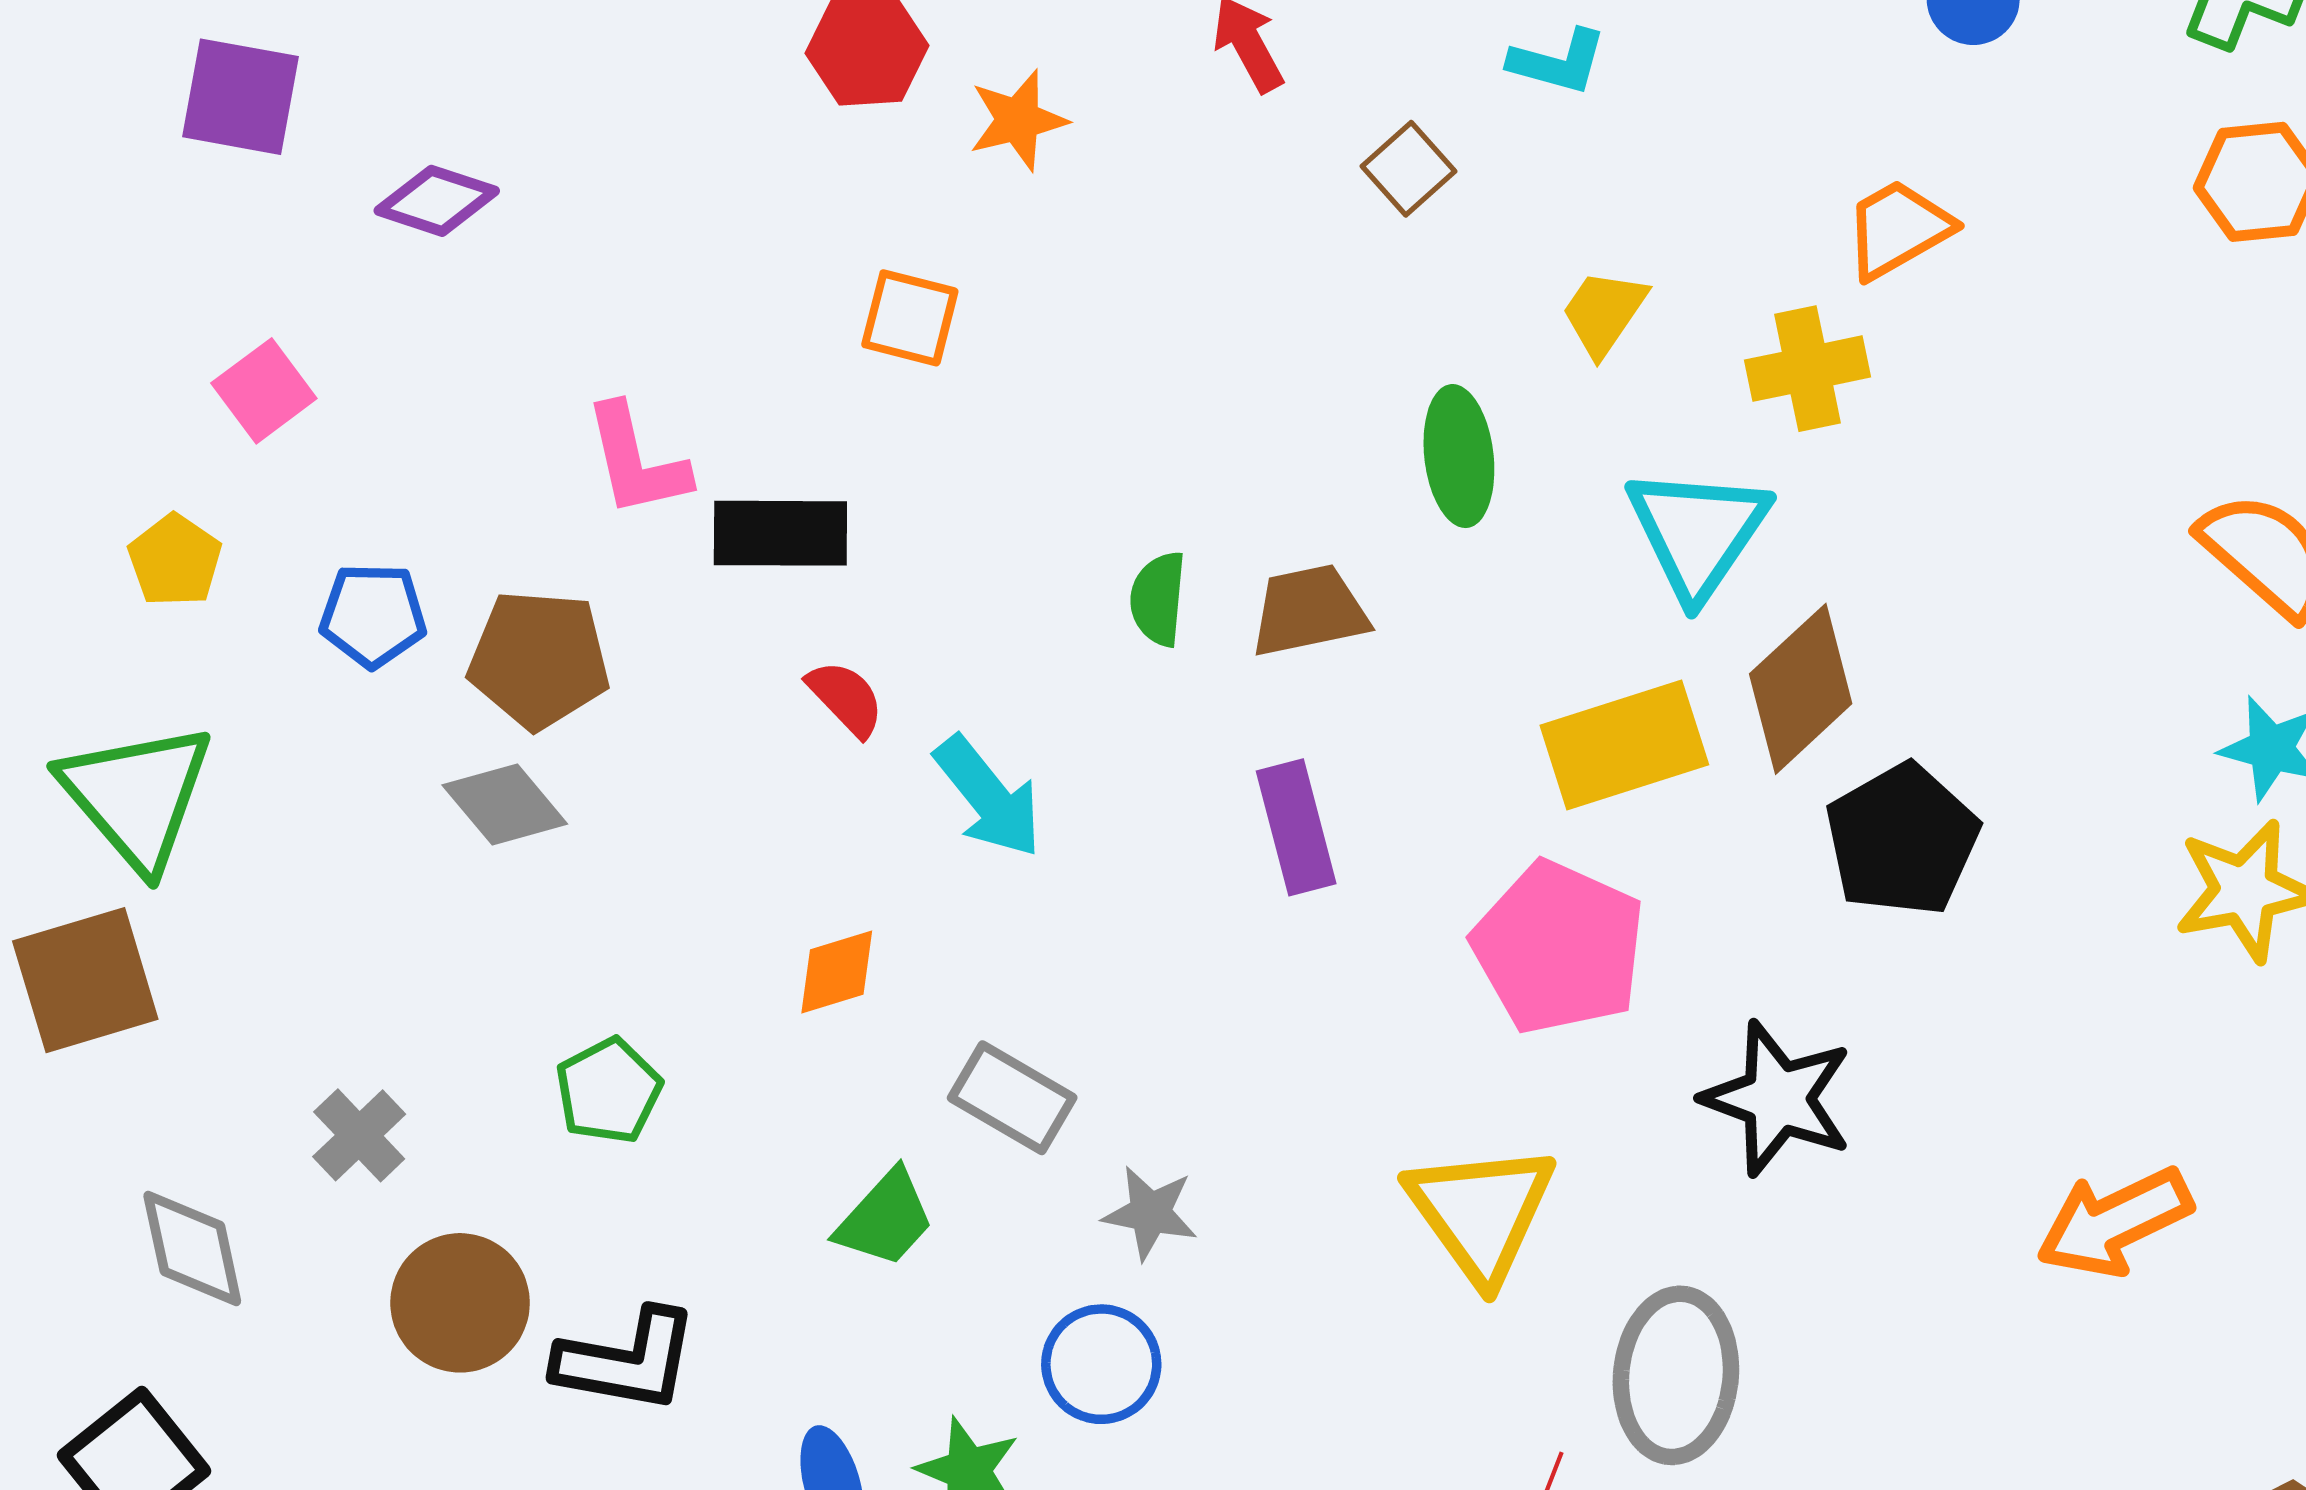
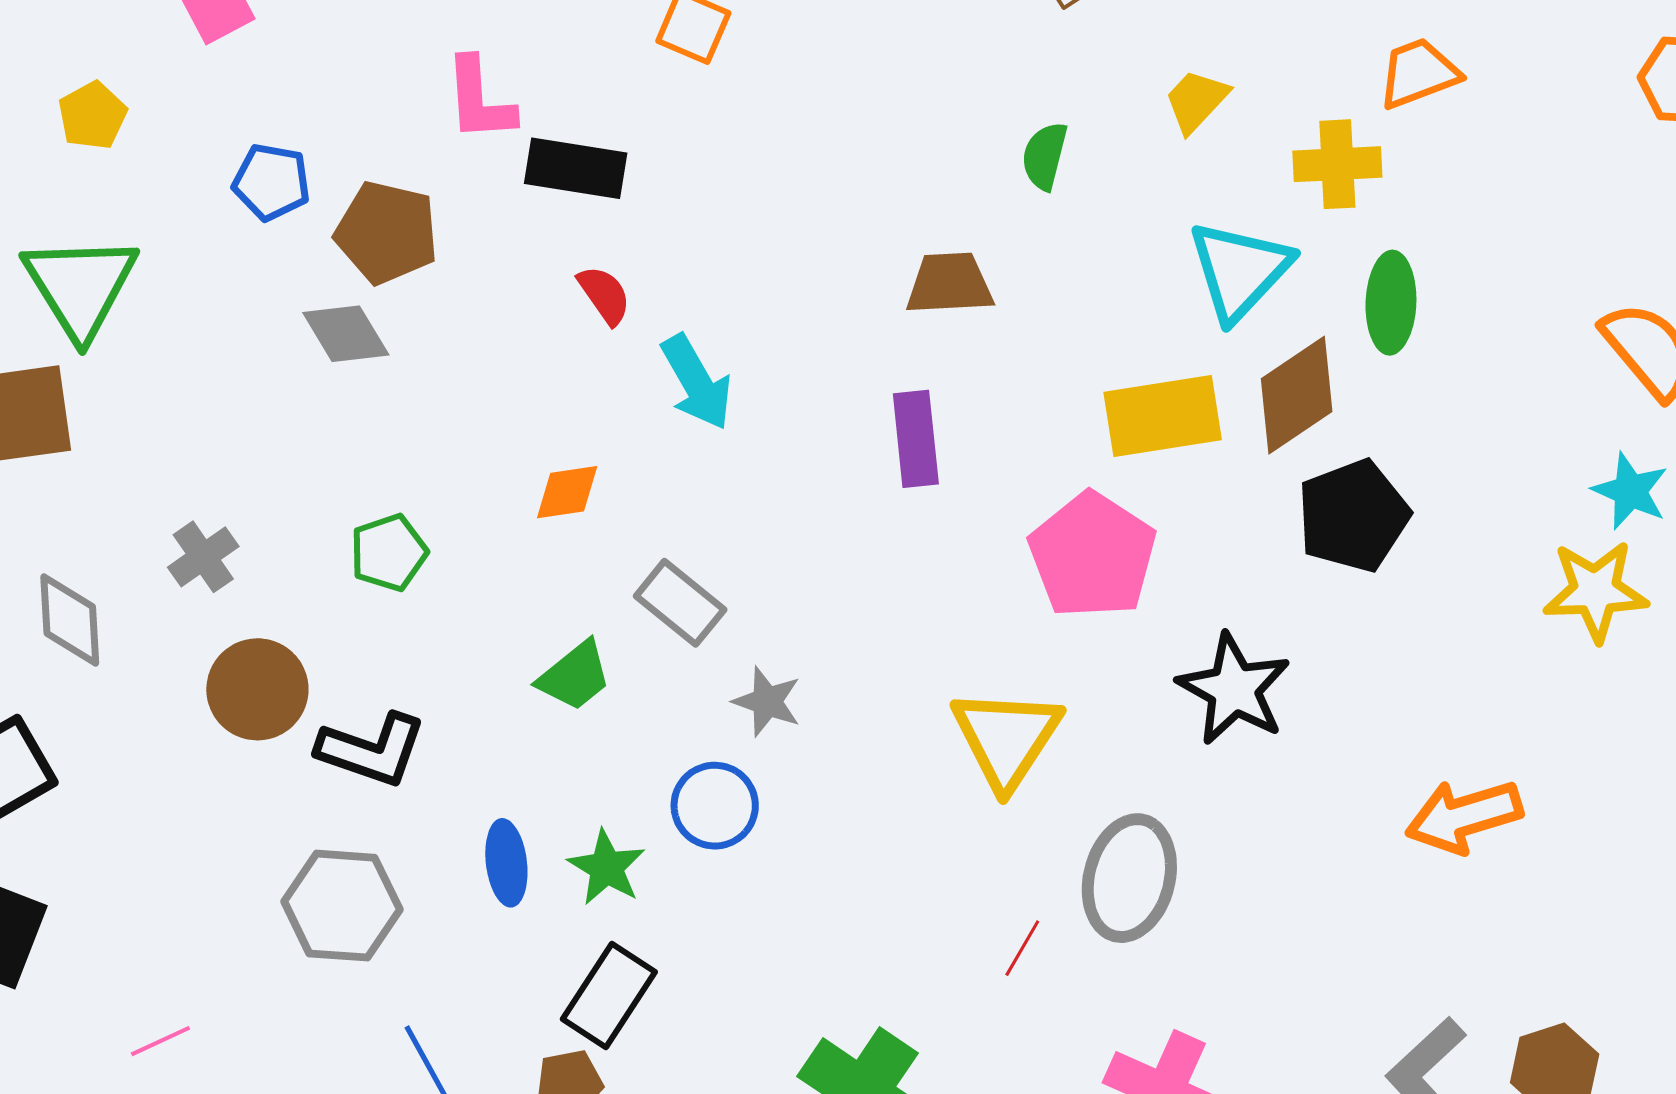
green ellipse: (1459, 456) -> (1391, 303), moved
yellow pentagon: (175, 560) -> (93, 116), moved
green semicircle: (1158, 599) -> (1045, 156), moved

